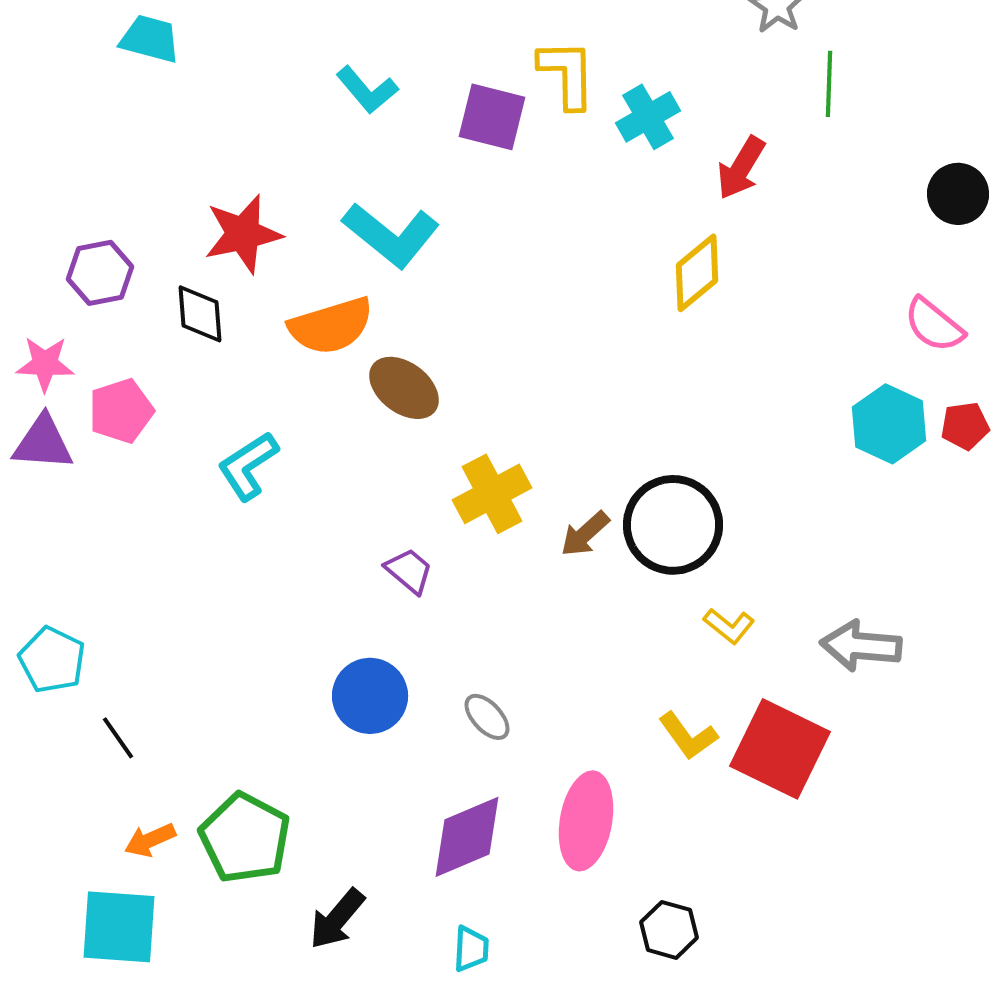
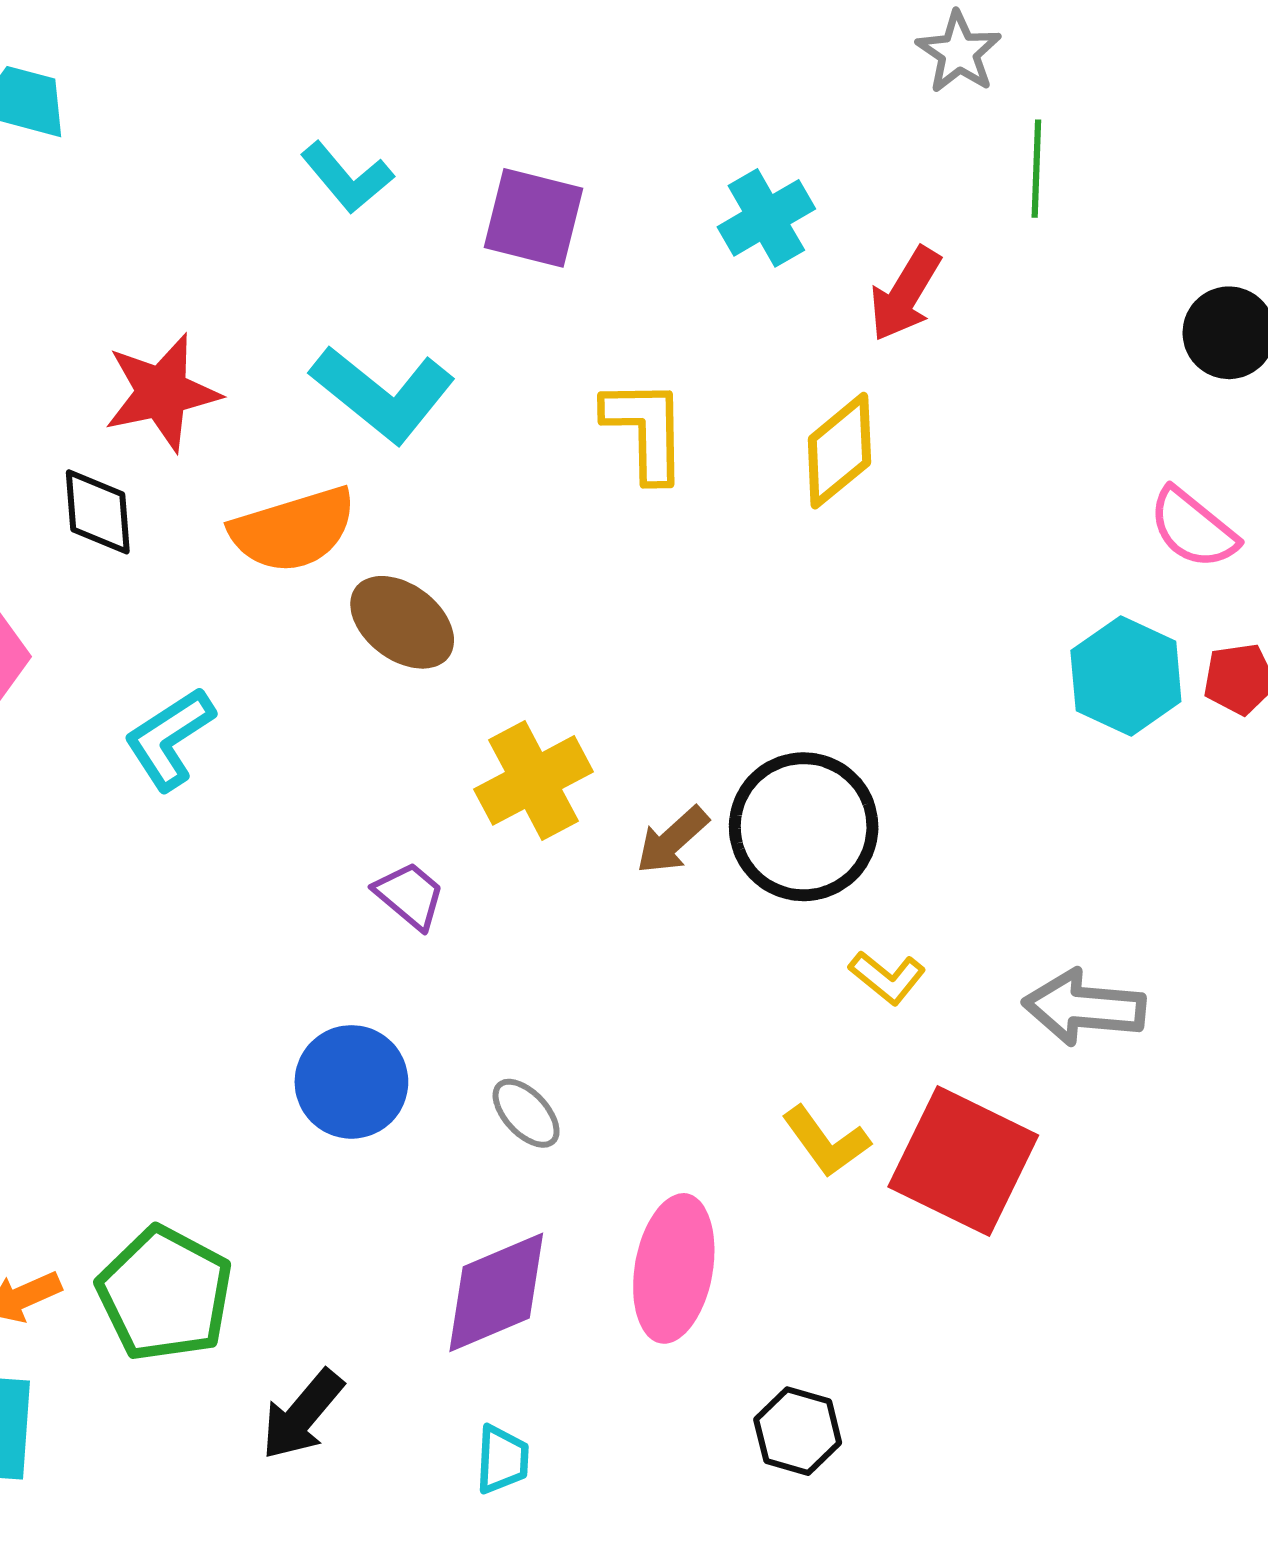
yellow L-shape: (567, 74) -> (645, 430), moved

